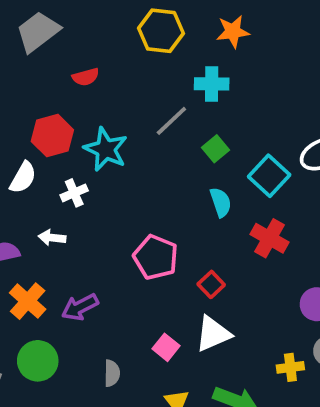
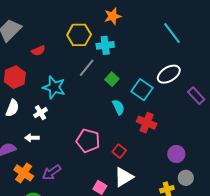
yellow hexagon: (161, 31) -> (79, 35), moved
red hexagon: (52, 136) -> (15, 77), moved

